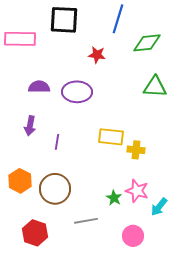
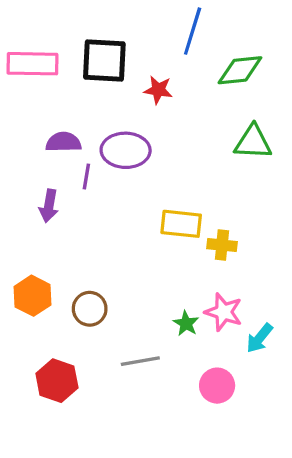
black square: (64, 20) -> (104, 60), moved
purple line: (57, 142) -> (86, 176), moved
brown circle: (55, 189) -> (90, 309), size x0.7

